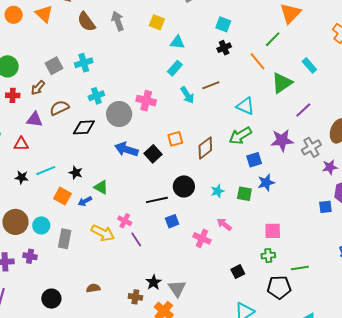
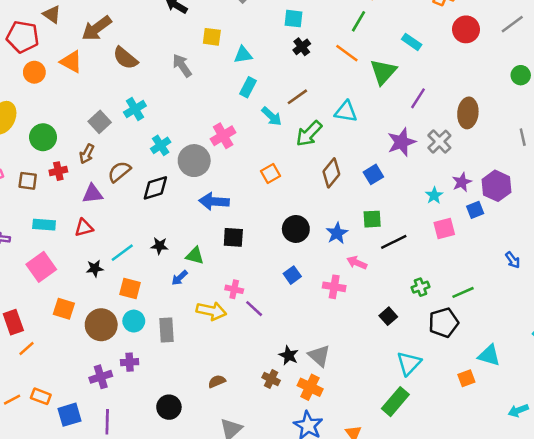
gray arrow: (118, 21) -> (182, 66), moved
pink cross: (146, 101) -> (223, 136), turned -30
green arrow: (240, 136) -> (309, 134), moved
brown diamond: (205, 148) -> (331, 173), moved
black square: (153, 154) -> (233, 237), moved, turned -30
purple star: (330, 167) -> (462, 182), moved
blue star: (266, 183) -> (337, 233), moved
cyan star: (218, 191) -> (434, 195), moved
orange square: (62, 196) -> (130, 288), moved
black line: (157, 200) -> (394, 242), moved
pink square: (273, 231) -> (444, 229), moved
brown cross: (135, 297) -> (271, 379), turned 32

